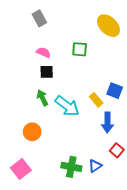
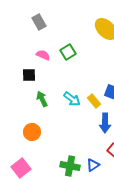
green square: (80, 49) -> (68, 52), moved, turned -35
black square: (47, 72) -> (29, 75), moved
cyan arrow: (67, 106) -> (72, 99), moved, size x0.7

